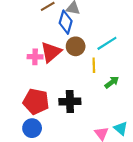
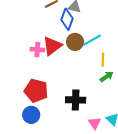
cyan line: (107, 43) -> (92, 40), moved
yellow line: (94, 65) -> (103, 60), moved
black cross: (70, 102) -> (76, 100), moved

